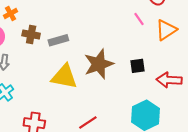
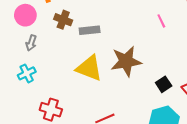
pink line: (139, 19) -> (161, 21), moved
black square: (137, 66) -> (164, 84), moved, turned -35

